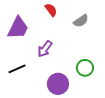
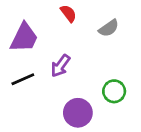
black line: (17, 69) -> (23, 79), moved

